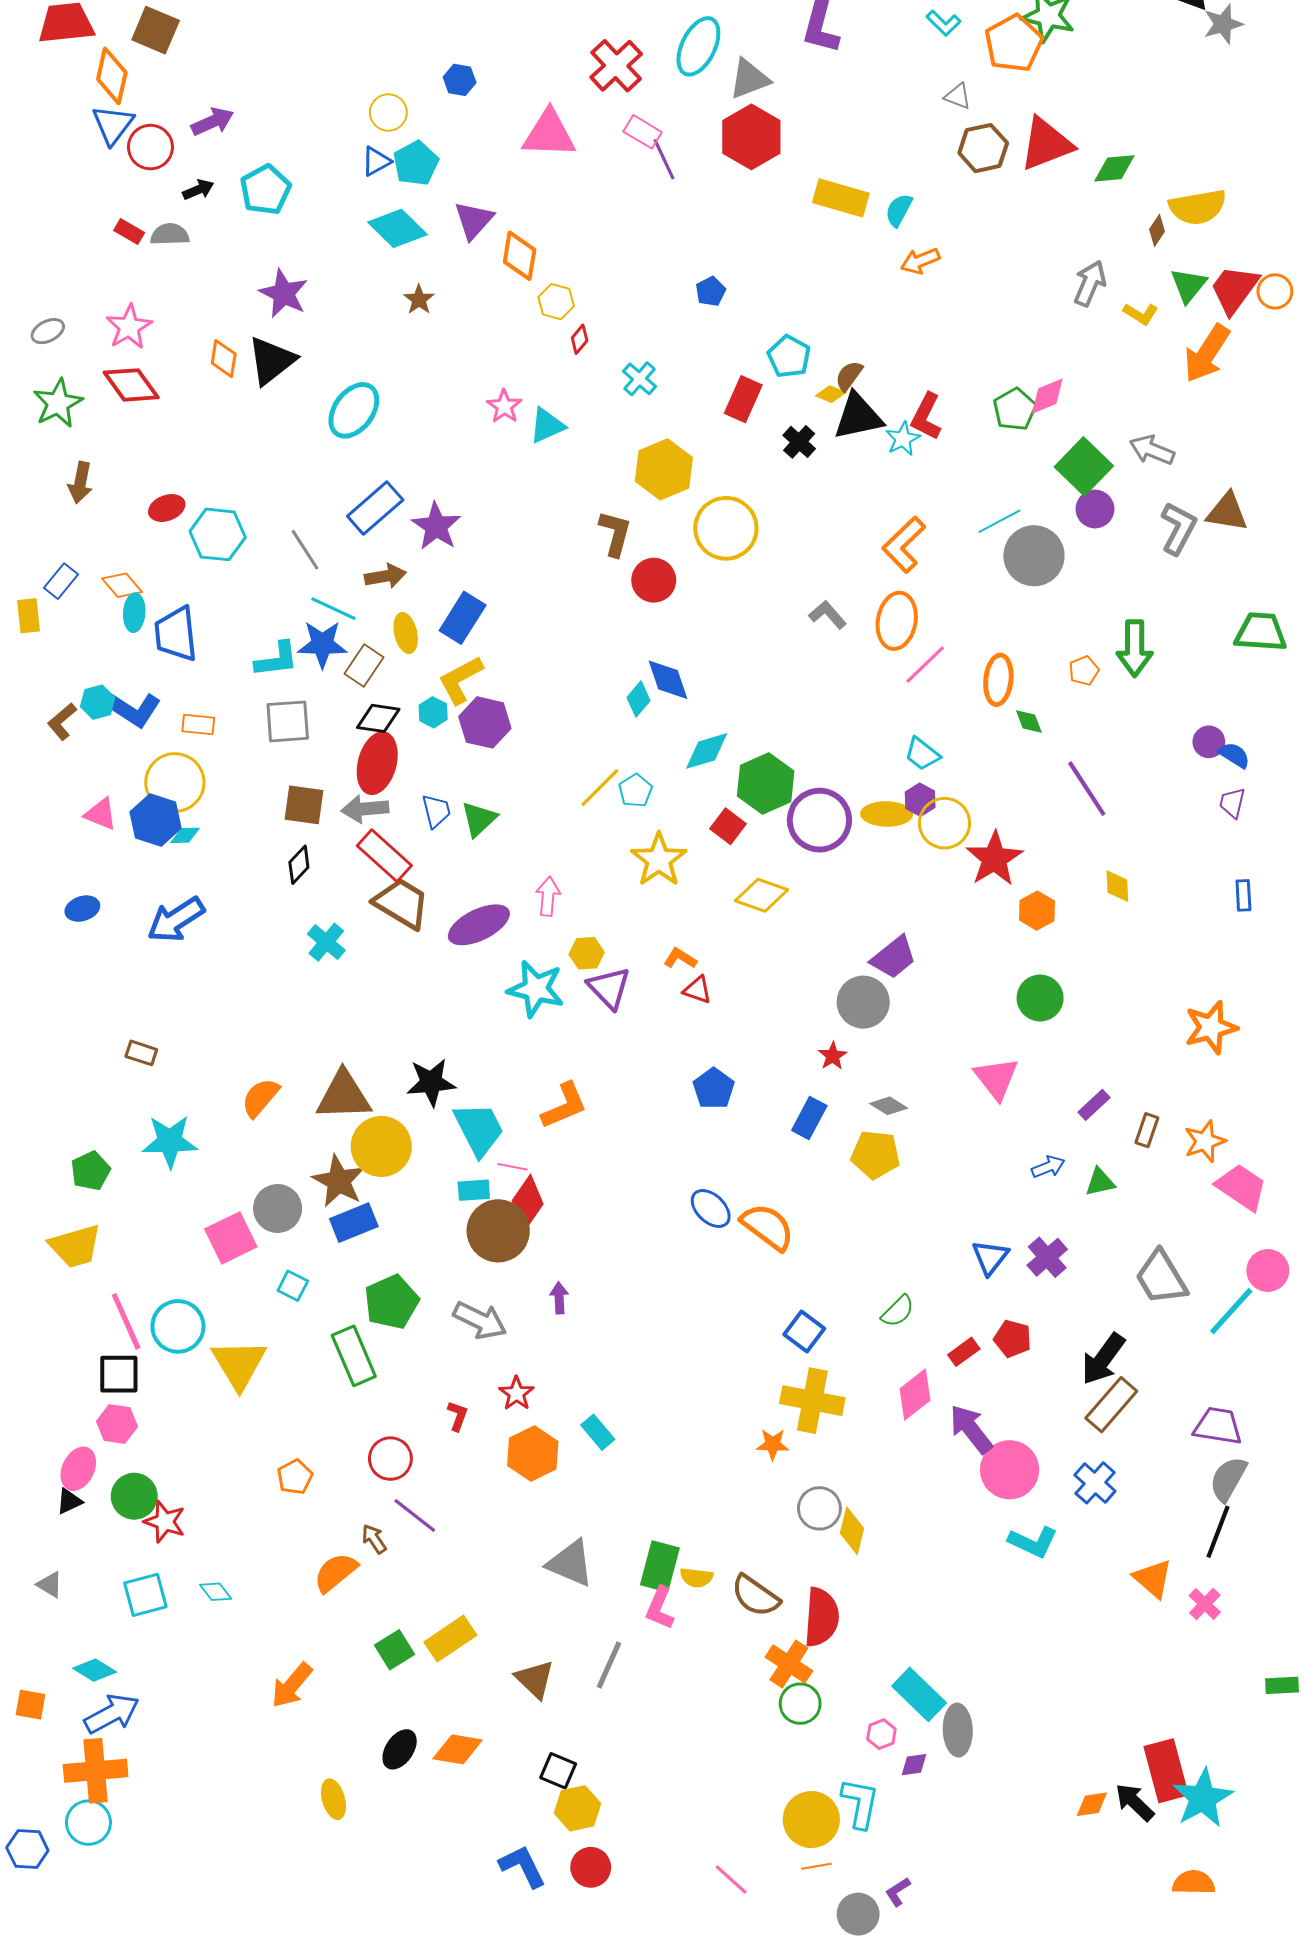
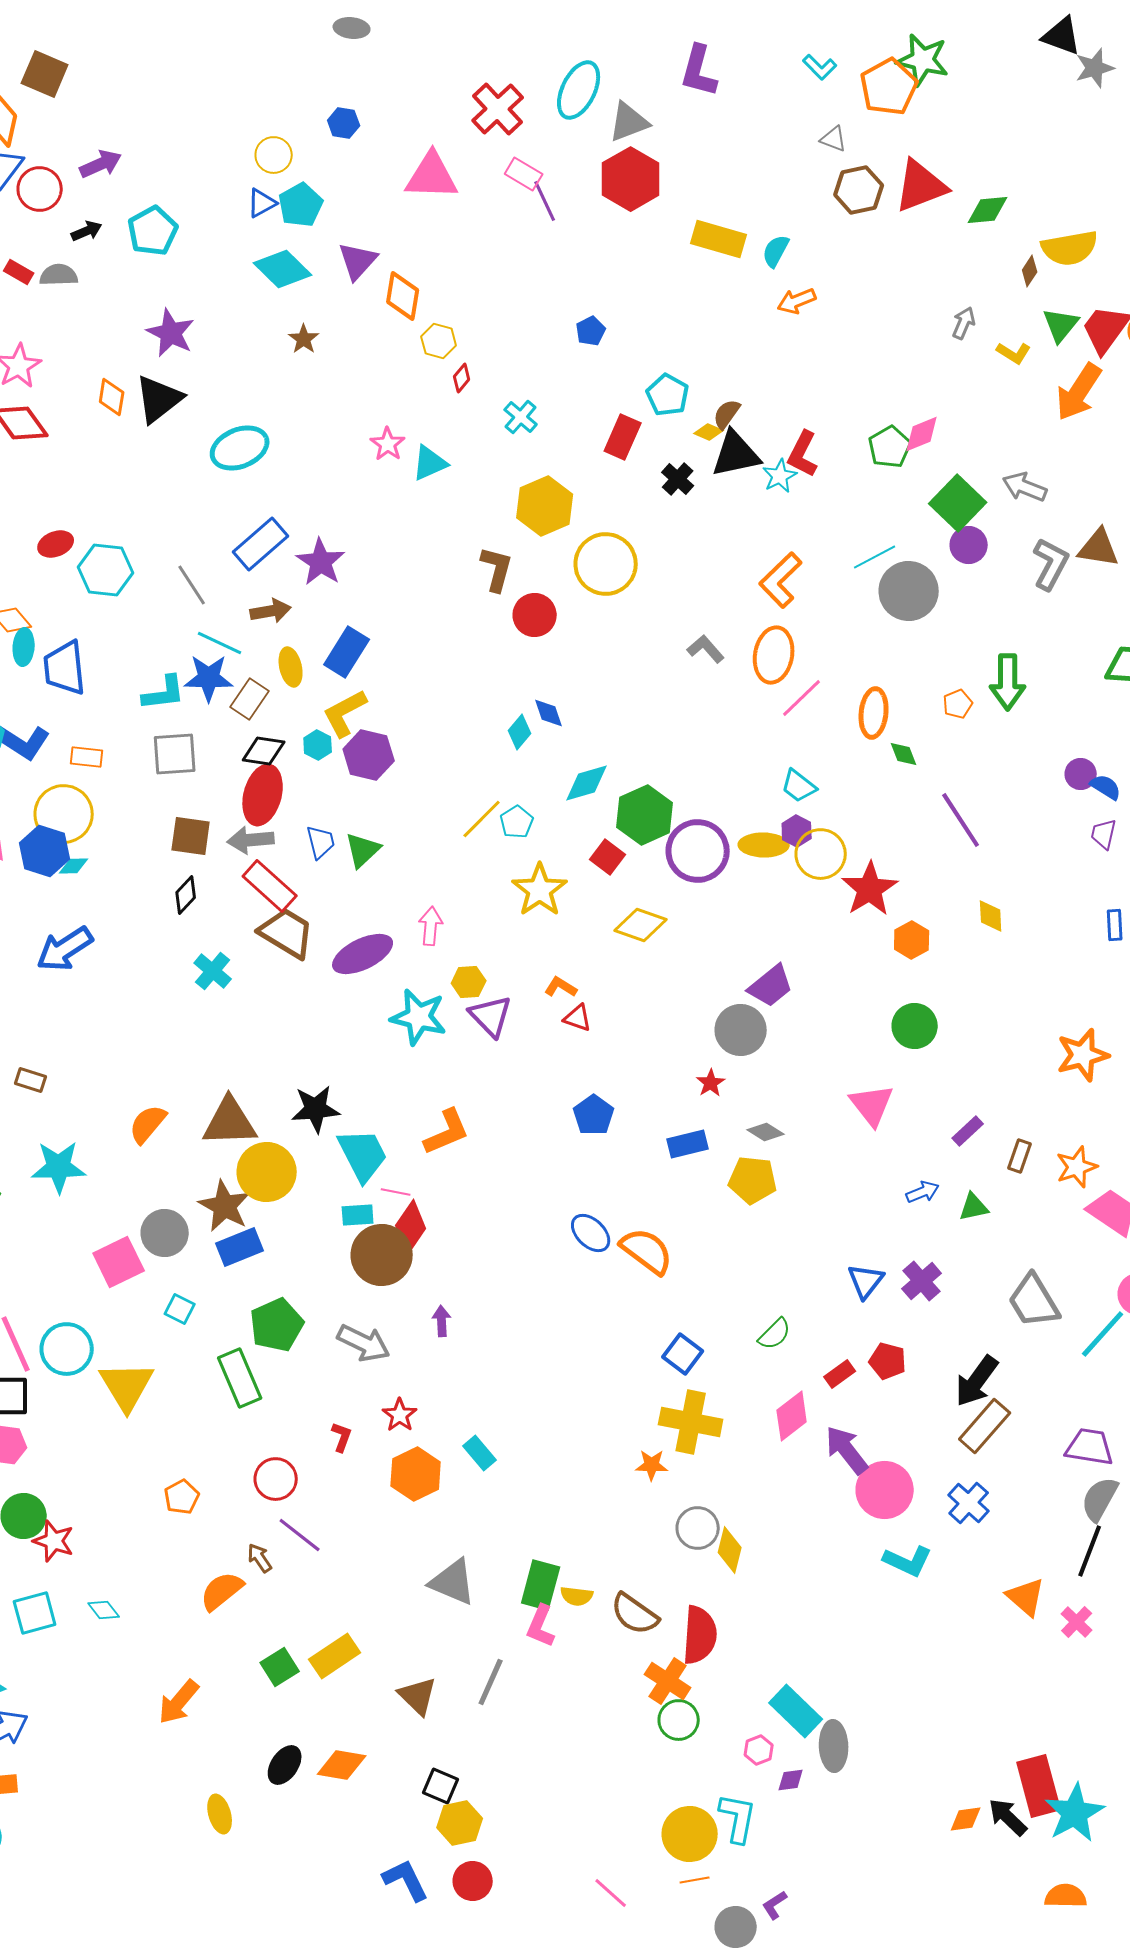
gray arrow: (1090, 283) -> (964, 323), size x0.7
cyan ellipse: (354, 410) -> (240, 448), turned 32
blue diamond: (668, 680) -> (549, 713), size x0.7
blue rectangle: (809, 1118) -> (688, 1144), turned 48

